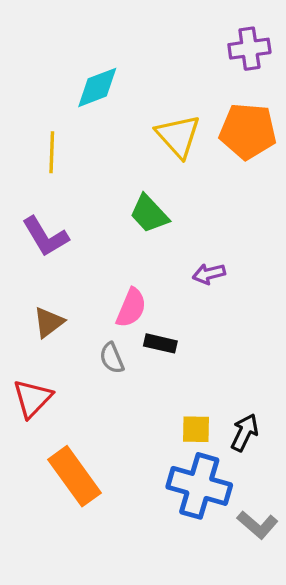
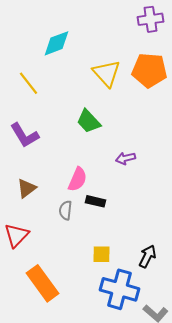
yellow line: (52, 152) -> (28, 83), turned -40
gray semicircle: (112, 358) -> (66, 210), turned 30
yellow square: (196, 429) -> (102, 254), moved

